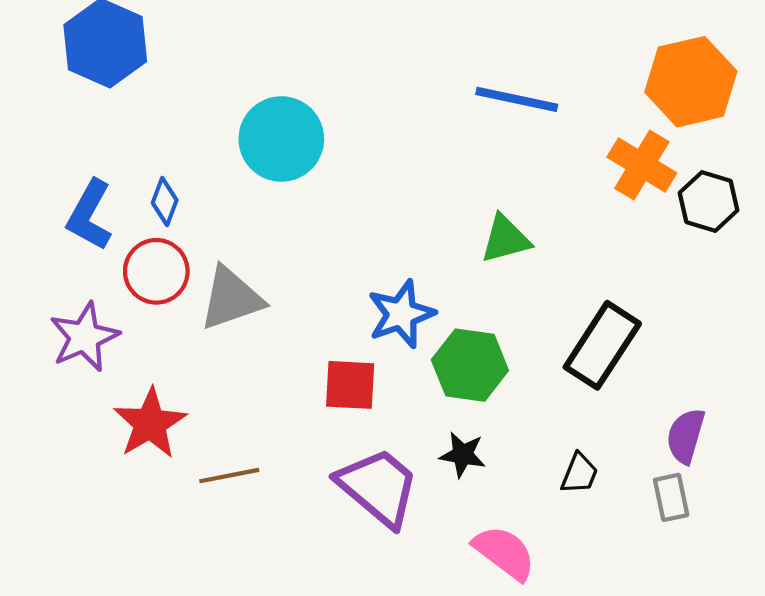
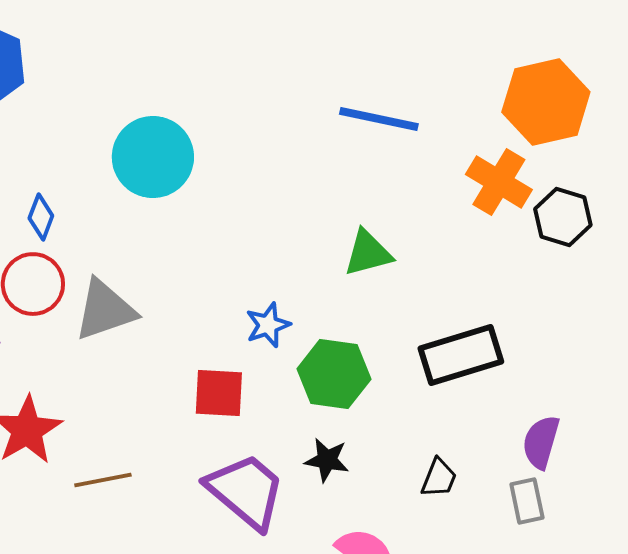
blue star: (401, 314) -> (268, 325), size x0.7
black rectangle: (602, 345) -> (461, 355), turned 40

